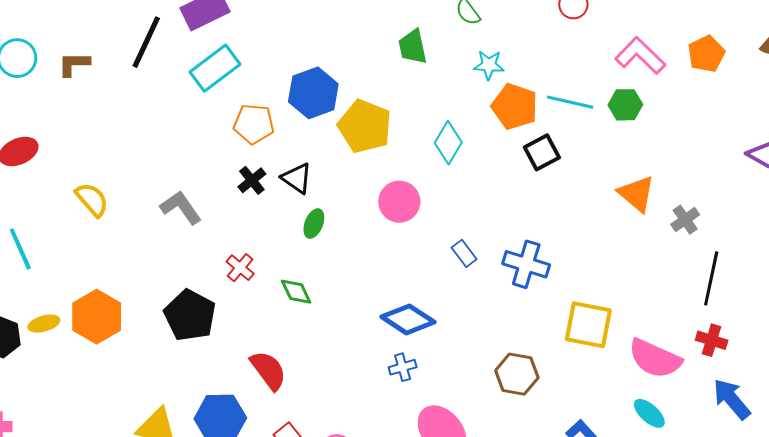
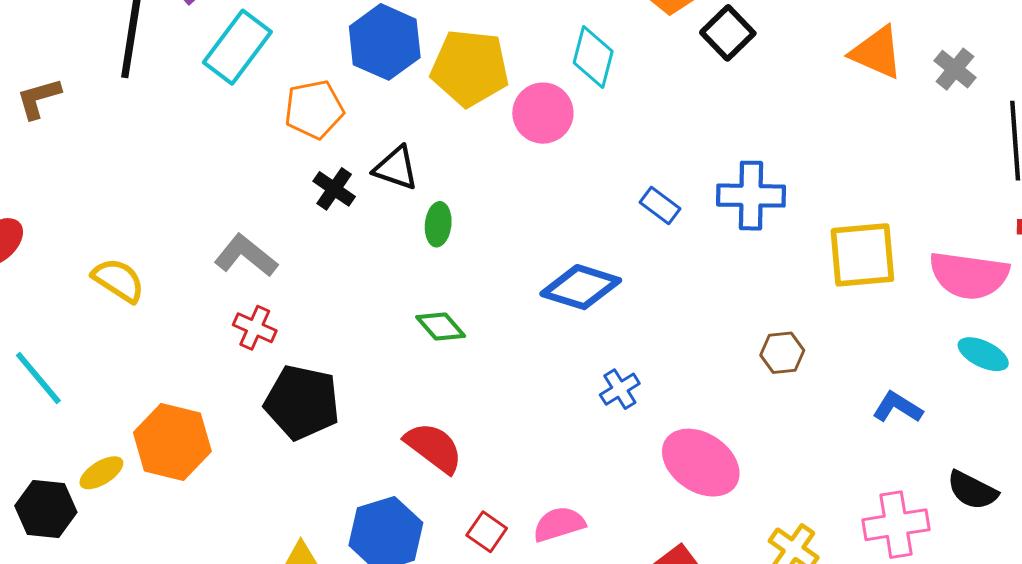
pink circle: (399, 202) -> (543, 113), moved
red cross: (240, 268) -> (255, 328), moved
blue diamond: (408, 319) -> (581, 287), moved
brown hexagon: (517, 374) -> (782, 353), size x0.7

